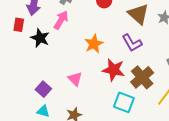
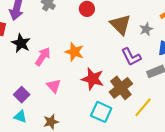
pink arrow: (61, 20) -> (43, 57), moved
purple L-shape: (132, 43) -> (131, 57), moved
orange star: (94, 44) -> (74, 52), turned -30

